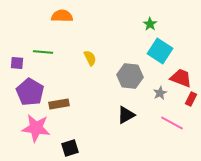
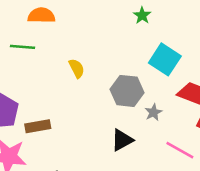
green star: (150, 24) -> (142, 15), moved
green line: (43, 52) -> (23, 47), moved
gray star: (160, 93) -> (153, 112), moved

